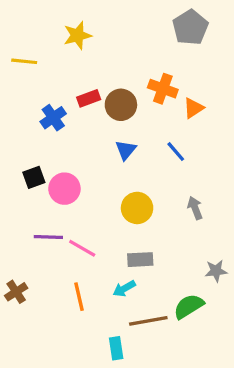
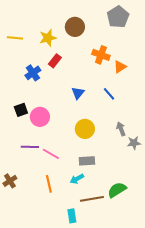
yellow star: (77, 35) -> (48, 38), moved
red rectangle: (89, 98) -> (55, 61), turned -32
brown circle: (121, 105) -> (75, 27), moved
gray star: (216, 271) -> (134, 143), moved

